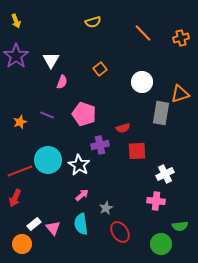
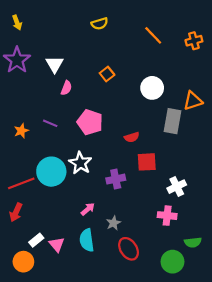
purple cross: (100, 145) -> (116, 179), moved
white star: (79, 165) -> (80, 163), moved

